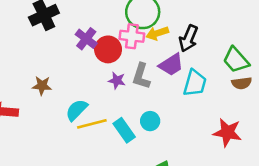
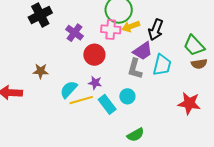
red circle: (108, 49) -> (94, 55), moved
gray L-shape: (141, 76) -> (135, 69), moved
purple star: (117, 80) -> (95, 83), moved

